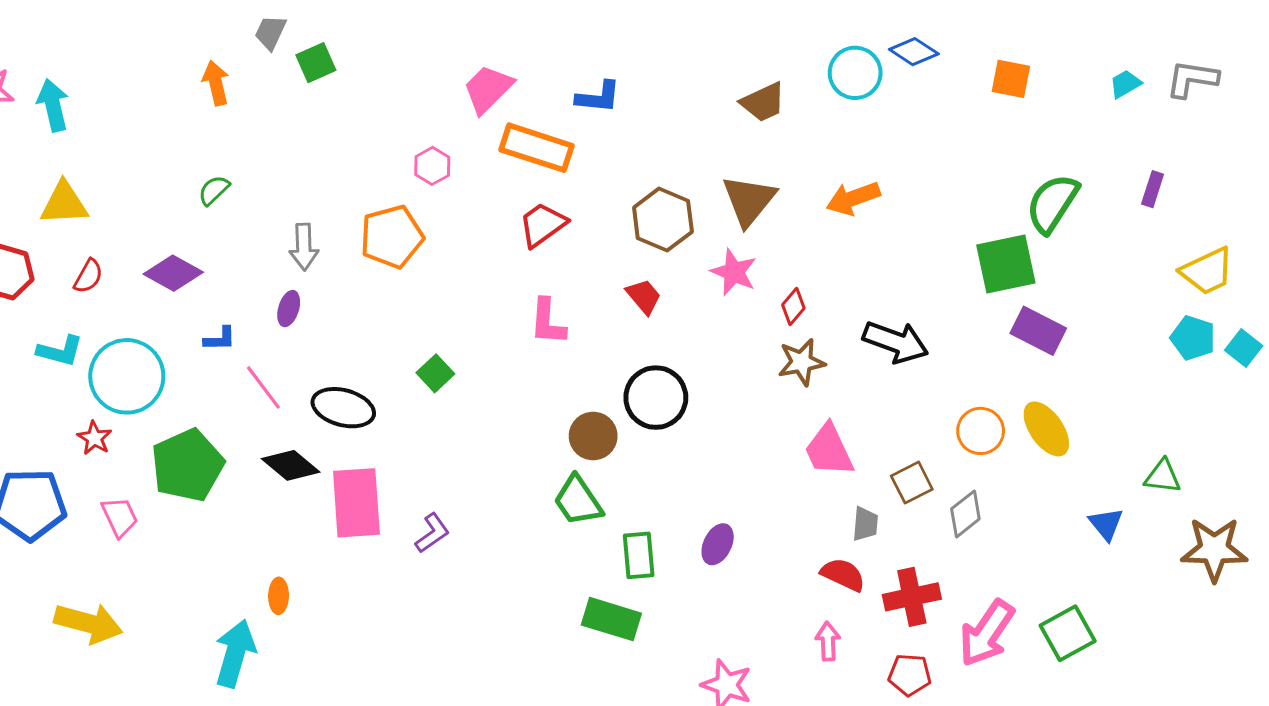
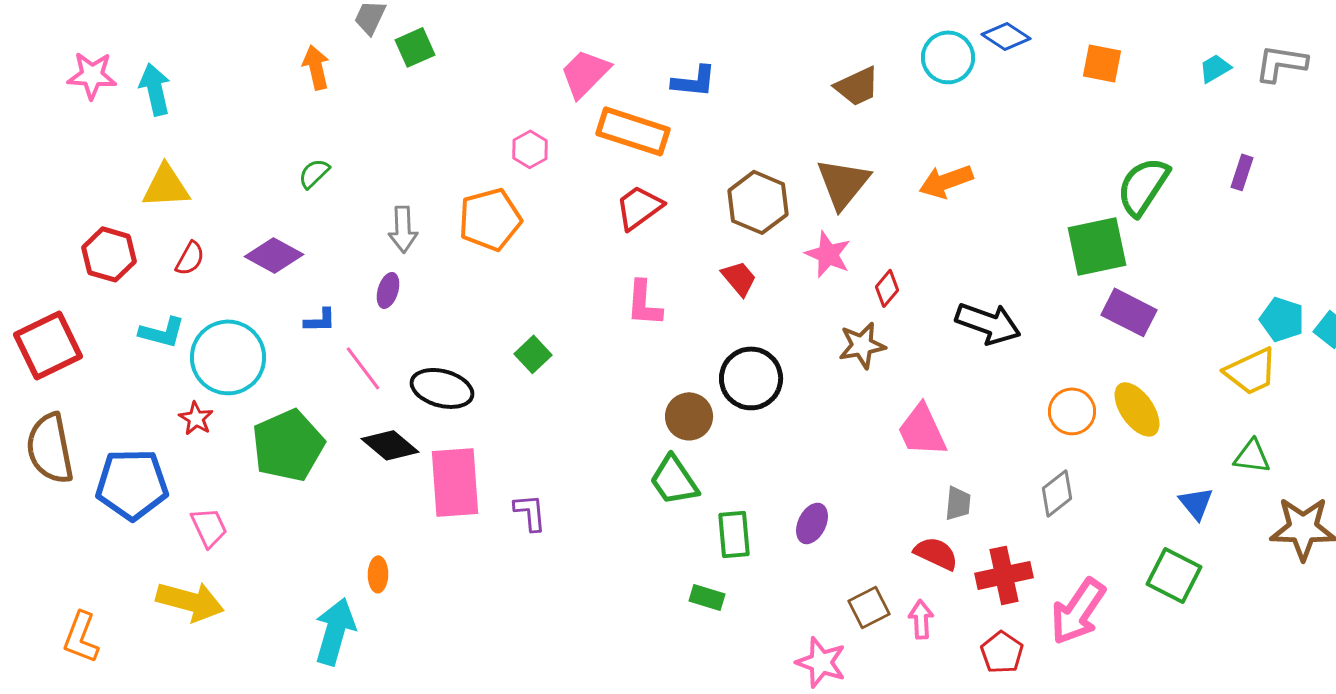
yellow trapezoid: (1207, 271) -> (1251, 371), moved
brown star: (802, 362) -> (862, 345), moved
brown square: (912, 483) -> (869, 607), moved
pink trapezoid: (120, 517) -> (209, 527), moved
purple L-shape: (432, 533) -> (530, 512), turned -60
green rectangle: (611, 619) -> (707, 597), size x0.6
green square: (1068, 633) -> (1174, 575), moved, turned -34
red pentagon: (910, 675) -> (1002, 652), turned 30

